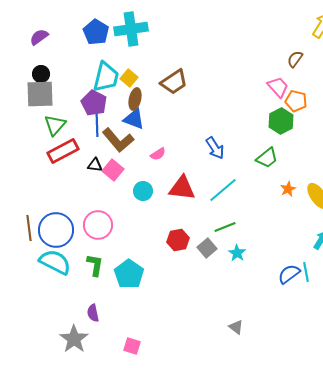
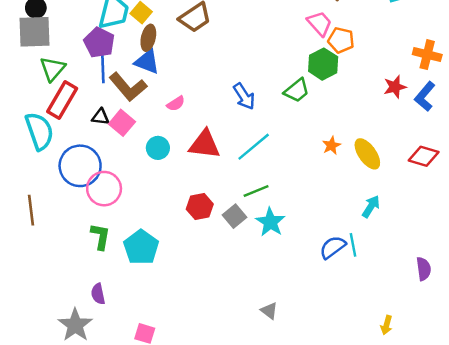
red rectangle: (63, 151) -> (62, 100), turned -32
green trapezoid: (267, 158) -> (297, 90), moved
brown line: (29, 228) -> (31, 210), moved
blue circle: (56, 230) -> (80, 166), moved
cyan star: (237, 253) -> (270, 222), size x1.4
cyan semicircle: (55, 262) -> (39, 131), moved, turned 44

